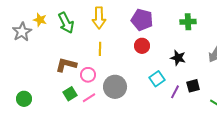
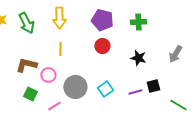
green cross: (188, 22) -> (138, 22), moved
cyan square: (157, 79) -> (105, 89), moved
purple line: (175, 92) -> (135, 92), turned 48
green square: (70, 94) -> (30, 94), turned -32
pink line: (89, 98) -> (54, 106), moved

